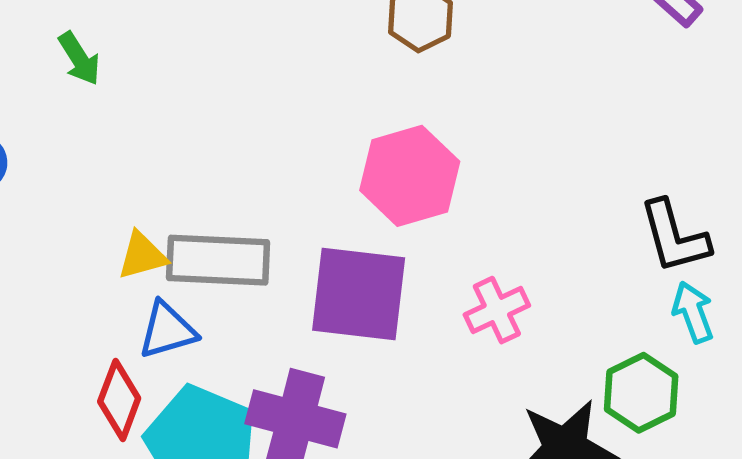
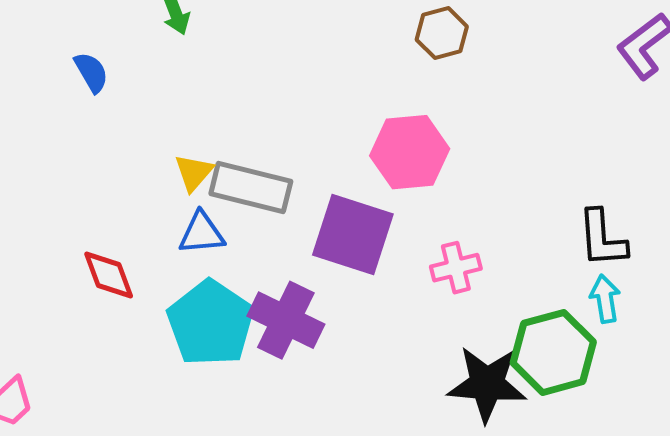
yellow triangle: (142, 256) -> (194, 173), turned -45
green hexagon: (641, 393) -> (553, 352), size x1.4
red diamond: (119, 400) -> (109, 275), moved, turned -52

